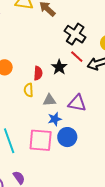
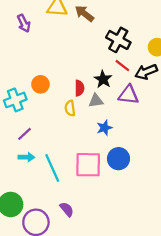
gray triangle: (49, 100) -> (96, 101), moved
purple triangle: (77, 103) -> (128, 95), moved
blue star: (55, 119) -> (104, 128), moved

